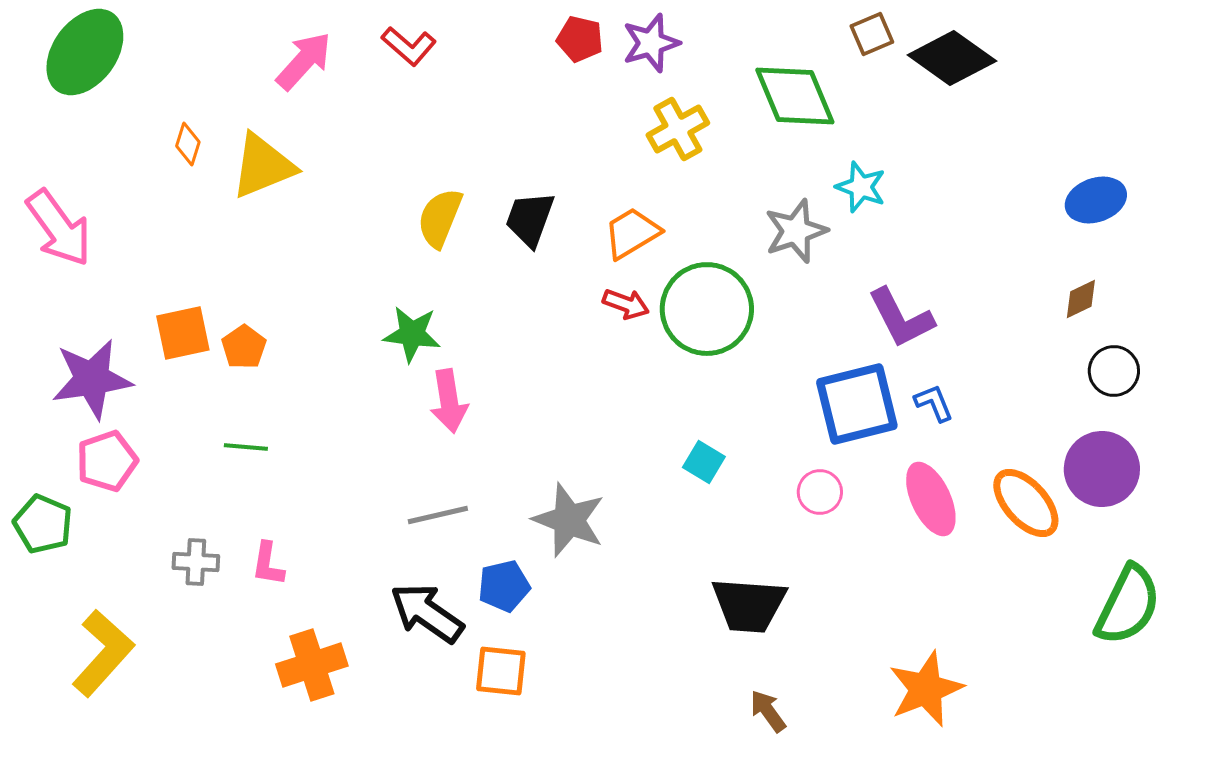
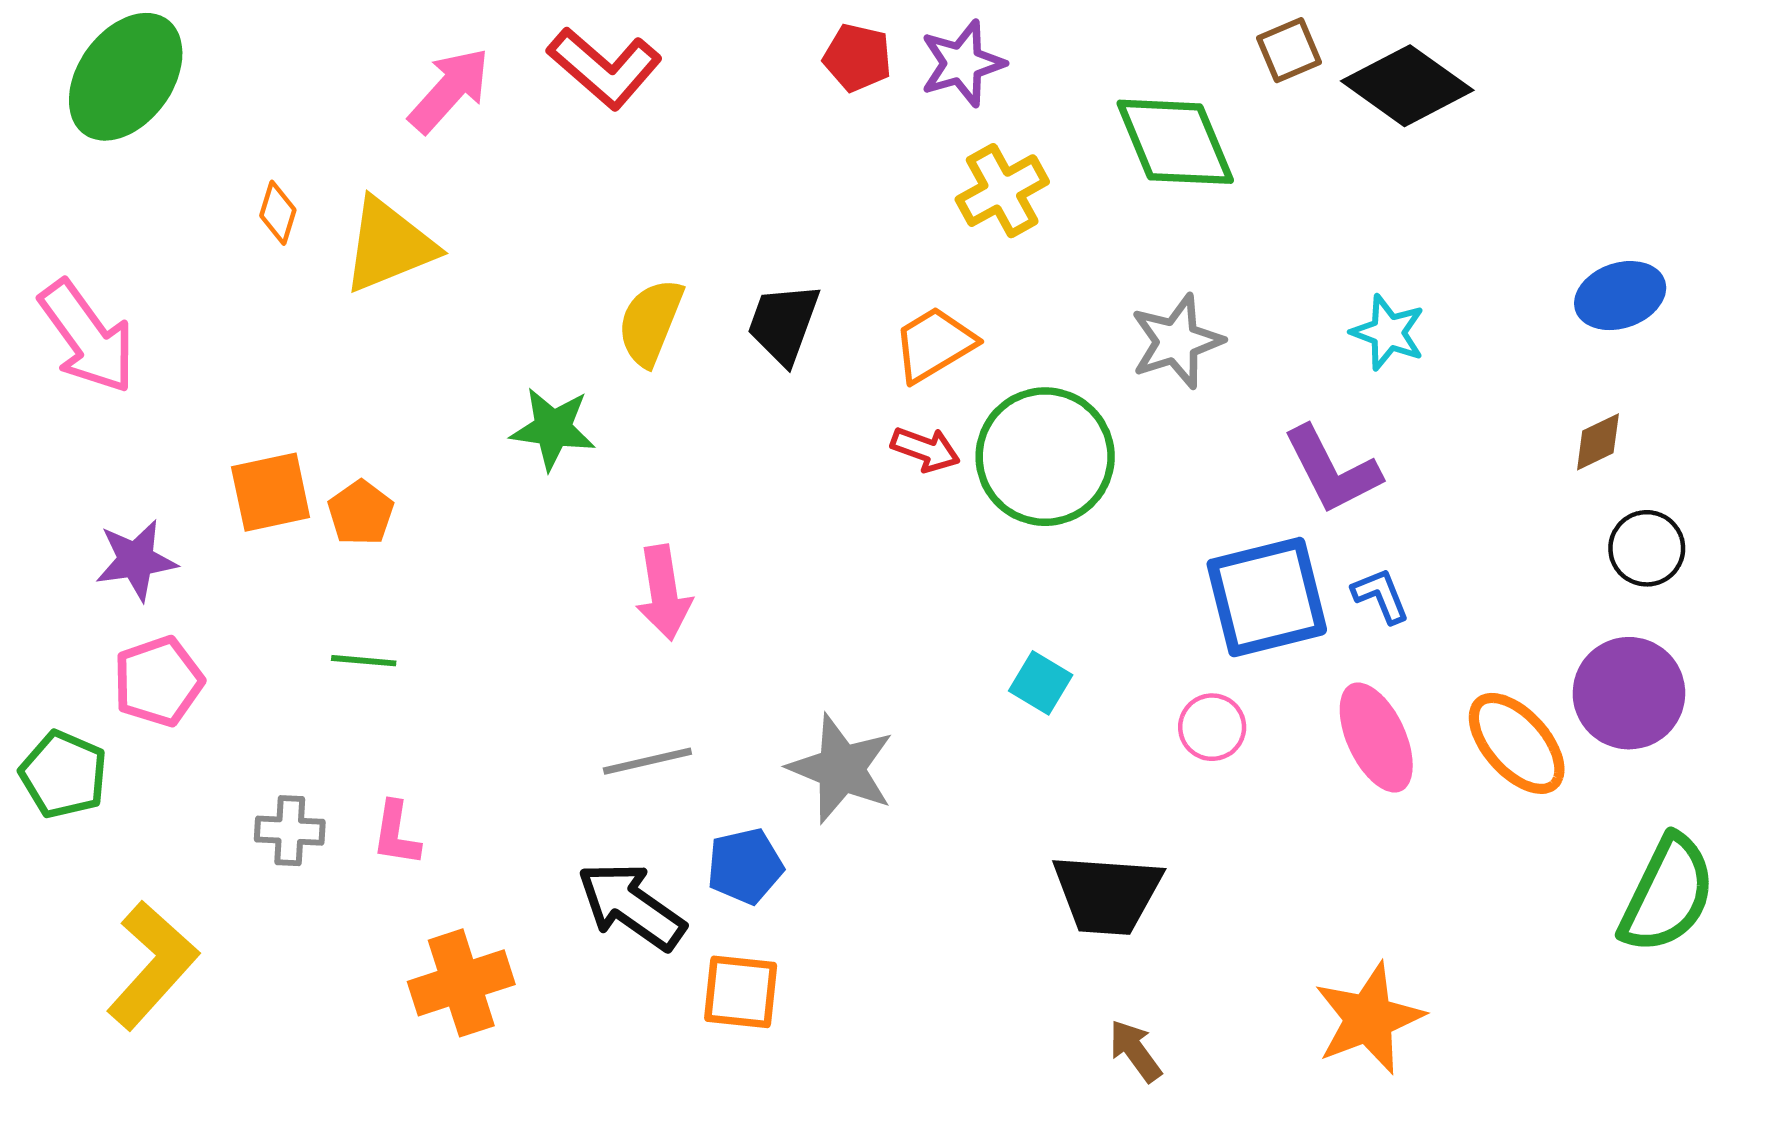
red L-shape: (409, 46) -> (605, 68), size x1.4
cyan star: (861, 187) -> (1388, 332), moved
green star: (412, 334) -> (553, 429), moved
purple star: (92, 379) -> (136, 560), size x0.7

